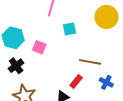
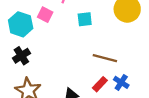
pink square: (39, 47) -> (45, 15), moved
red rectangle: (76, 81) -> (100, 84), moved

